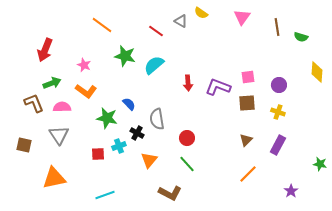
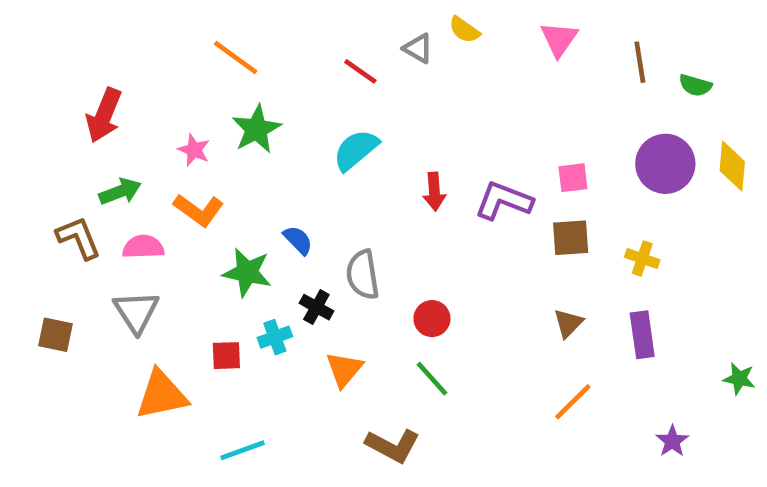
green star: (125, 56) -> (256, 129), moved, turned 30
purple circle: (279, 85) -> (665, 164), moved, size x1.6
purple rectangle: (278, 145) -> (642, 335), turned -36
orange triangle: (54, 178) -> (162, 395), moved

